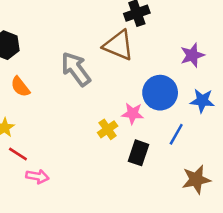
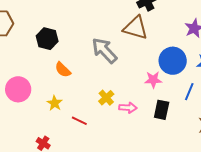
yellow cross: (108, 129) -> (106, 98), moved
red line: (18, 154) -> (79, 121), moved
pink arrow: (37, 176) -> (128, 108), moved

